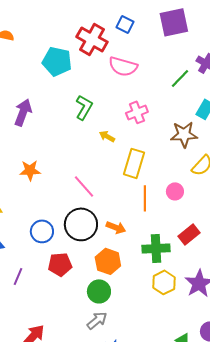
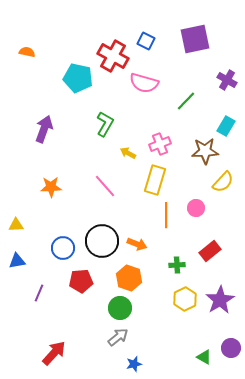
green line: (180, 78) -> (186, 101), moved
pink cross: (137, 112) -> (160, 144), moved
pink line: (84, 186) -> (105, 186), moved
green cross: (156, 248) -> (177, 265), size x0.6

